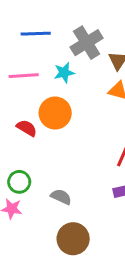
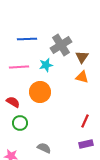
red semicircle: (27, 128) -> (13, 102), moved
green circle: (19, 182) -> (20, 123), moved

